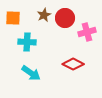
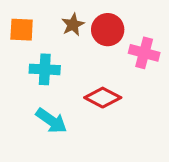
pink cross: (87, 32) -> (144, 53), turned 30
red diamond: (73, 64) -> (103, 98), moved

